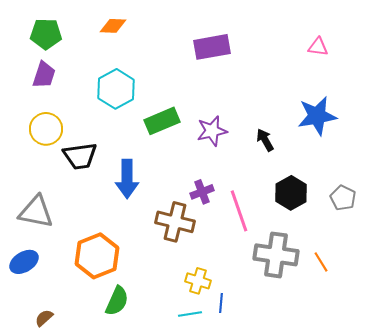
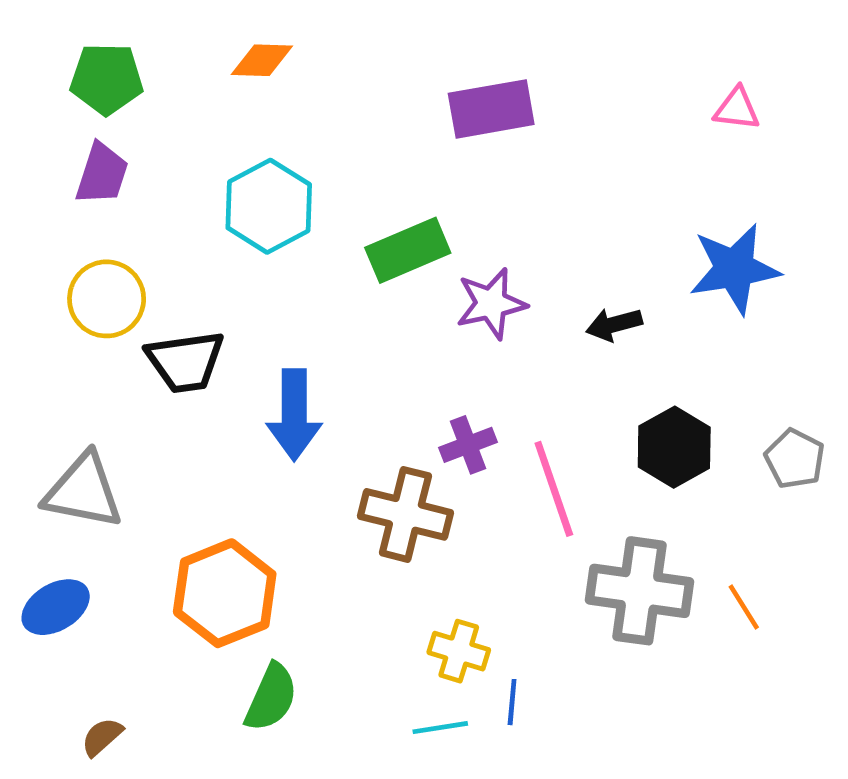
green rectangle: (162, 121) -> (408, 250), moved
black arrow: (265, 140) -> (614, 324), turned -75

